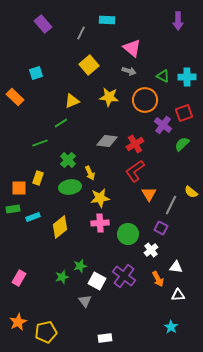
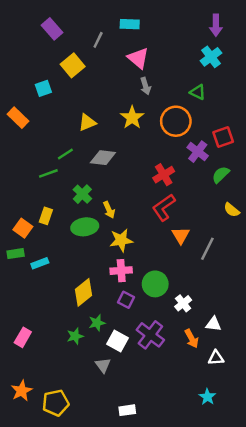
pink triangle: (132, 48) -> (138, 58), moved
yellow square: (89, 65) -> (73, 65), moved
gray arrow: (129, 71) -> (145, 86), moved, turned 56
cyan cross: (187, 77) -> (211, 57), moved, turned -36
yellow star: (109, 97) -> (132, 118), turned 30
green line: (61, 123) -> (65, 154), moved
gray diamond: (107, 141) -> (103, 158), moved
orange square: (19, 188) -> (23, 228), turned 35
yellow semicircle: (191, 192) -> (232, 210), moved
yellow diamond: (60, 227) -> (84, 292), moved
purple square: (161, 228) -> (126, 300), moved

